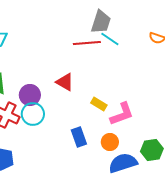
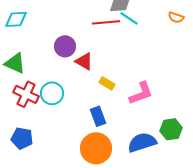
purple circle: (30, 95) -> (65, 46), moved
yellow rectangle: (99, 104) -> (107, 83), moved
orange circle: (110, 142) -> (96, 148), moved, size x1.8

